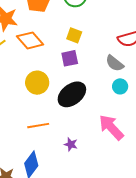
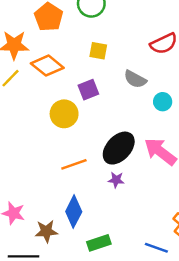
purple square: (70, 58) -> (88, 90), moved
gray semicircle: (115, 63) -> (135, 79), moved
black ellipse: (72, 94) -> (119, 148), moved

